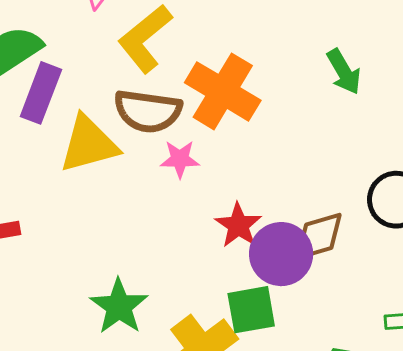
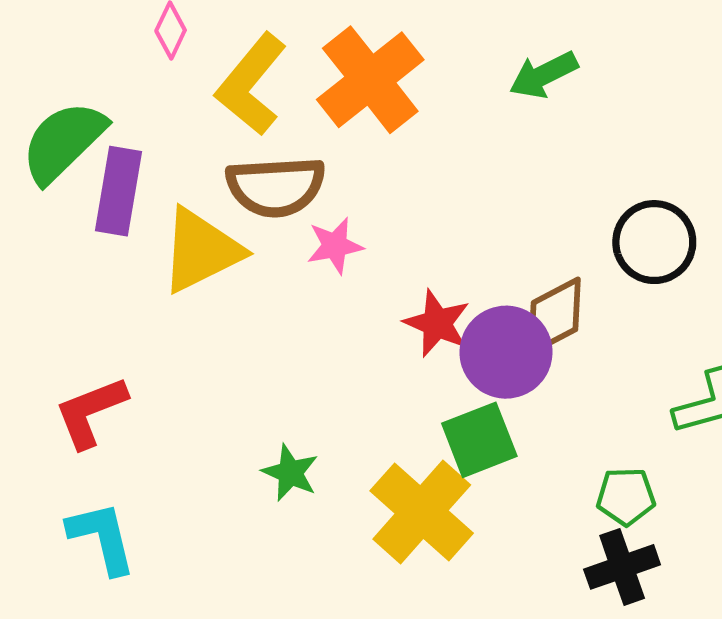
green arrow: (344, 72) -> (544, 75), turned 105
orange cross: (223, 91) -> (370, 80), moved, turned 32
green star: (119, 306) -> (290, 473), size x0.7

